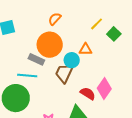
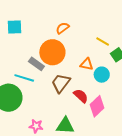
yellow line: (97, 24) -> (103, 41), turned 64
cyan circle: (72, 60) -> (102, 75), moved
red semicircle: (88, 93) -> (81, 96), moved

